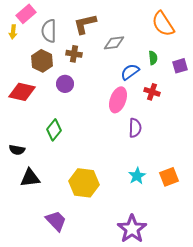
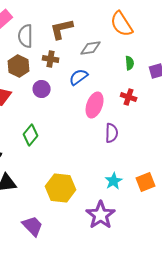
orange semicircle: (163, 24) -> (122, 24), moved
blue semicircle: (130, 72) -> (79, 77), moved
purple star: (132, 229) -> (101, 215), moved

